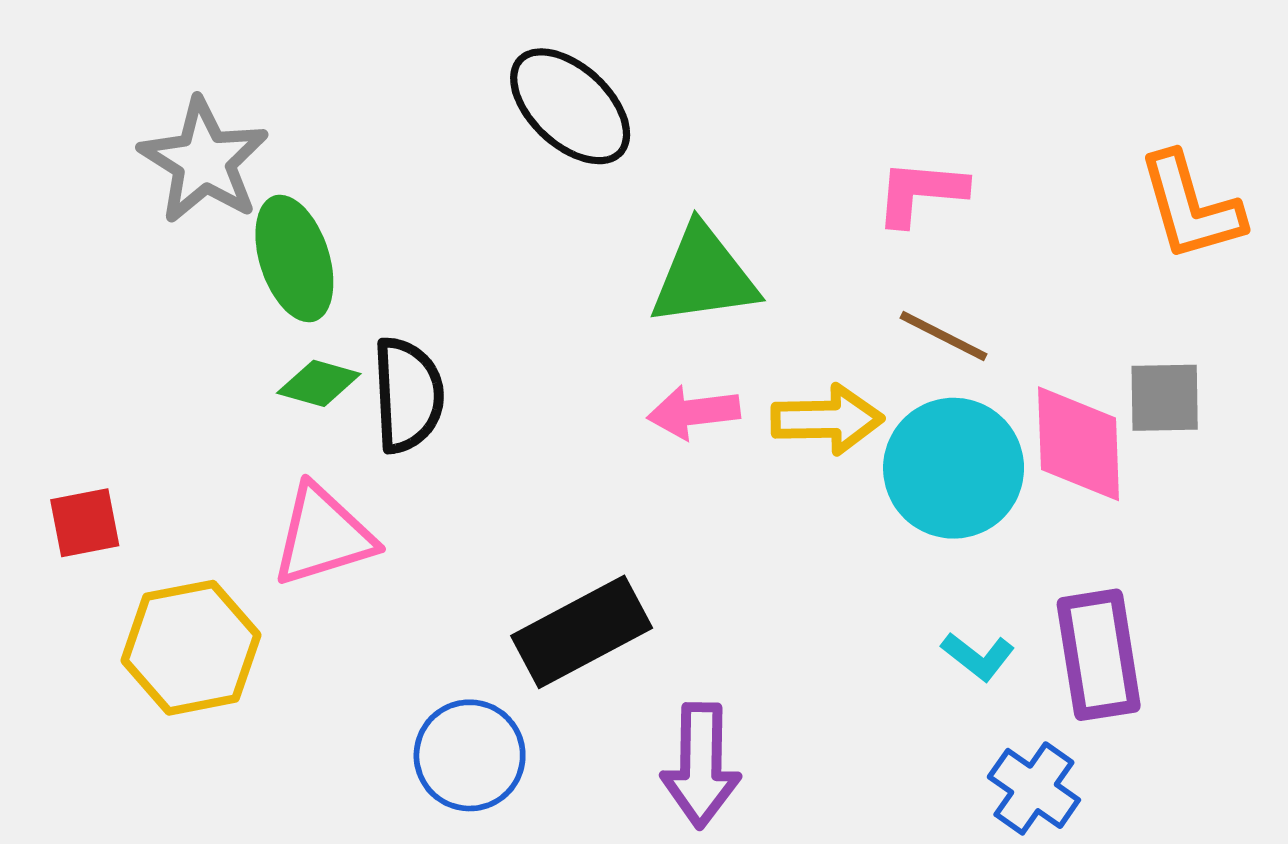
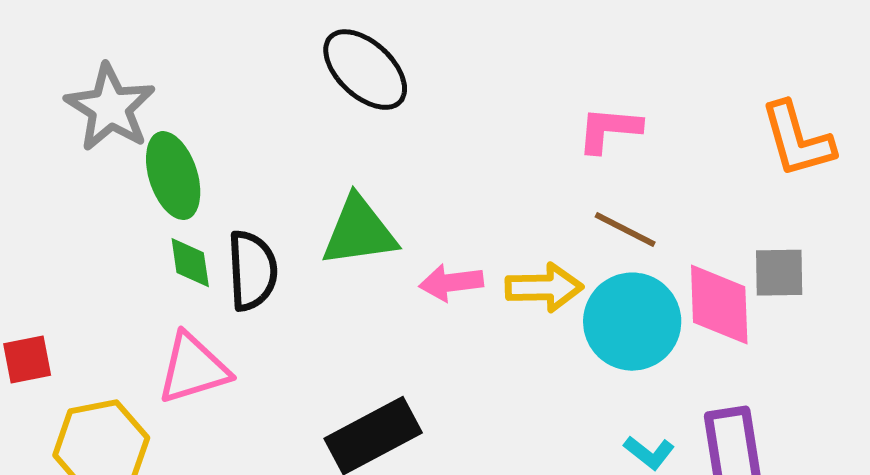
green triangle: (704, 276) -> (359, 232), moved
green diamond: (319, 383) -> (190, 263), turned 66

